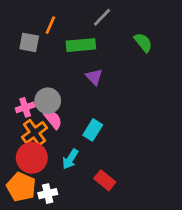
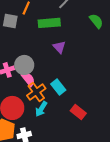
cyan rectangle: (93, 130) -> (58, 87), turned -70
orange cross: (34, 133) -> (36, 92), moved
red rectangle: (105, 180) -> (78, 112), moved

